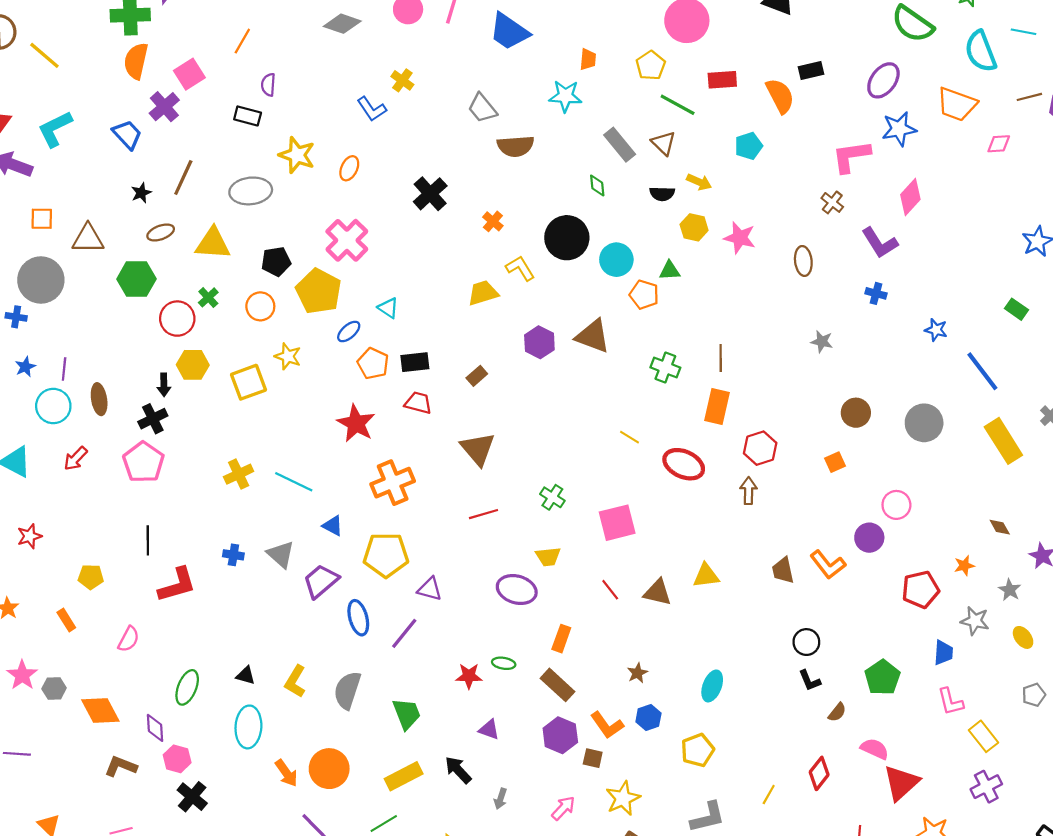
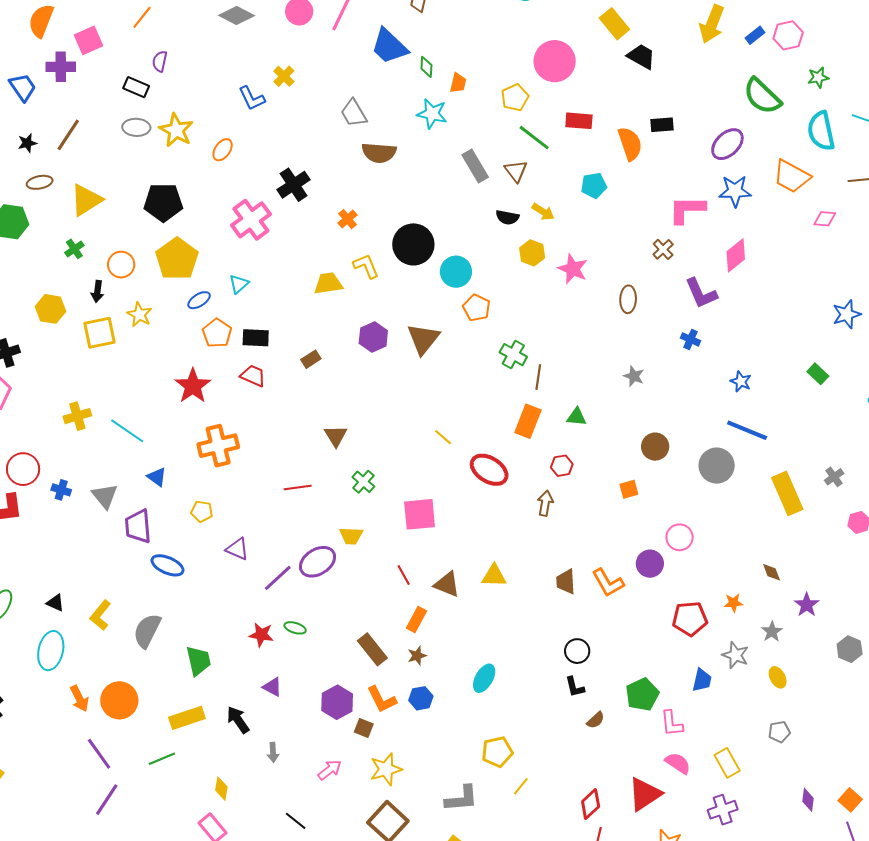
purple cross: (164, 107) -> (61, 67), turned 32
green diamond: (597, 186) -> (426, 67), moved
gray ellipse: (251, 191) -> (136, 127), moved, size x0.7
pink cross: (347, 240) -> (251, 220), moved
yellow triangle: (213, 244) -> (86, 200), turned -45
black pentagon: (276, 261) -> (163, 202), moved, size x1.4
green triangle: (670, 271) -> (577, 417), moved
cyan triangle: (388, 308) -> (239, 284), turned 35
red circle: (177, 319) -> (23, 469), moved
brown triangle: (593, 336) -> (423, 339), turned 39
green cross: (665, 367) -> (513, 355), moved
blue line: (982, 371) -> (747, 430), moved, turned -39
black arrow: (164, 385) -> (97, 291), moved
red hexagon: (760, 448) -> (562, 466), size x0.7
brown triangle: (478, 449) -> (336, 436), moved, size x0.7
yellow pentagon: (386, 555) -> (202, 511), size x0.5
purple trapezoid: (321, 581) -> (138, 526), turned -63
purple ellipse: (517, 590) -> (318, 562), turned -57
blue ellipse: (358, 618) -> (167, 565), turned -60
purple line: (404, 633) -> (278, 578), moved
orange rectangle: (561, 639) -> (416, 619), moved
brown rectangle: (557, 685) -> (372, 649), moved
pink L-shape: (950, 702) -> (672, 723), moved
pink semicircle: (875, 749) -> (678, 763), moved
yellow pentagon: (698, 750) -> (497, 752), moved
red diamond: (819, 773) -> (591, 804), moved
gray arrow: (500, 799) -> (273, 752), turned -30

